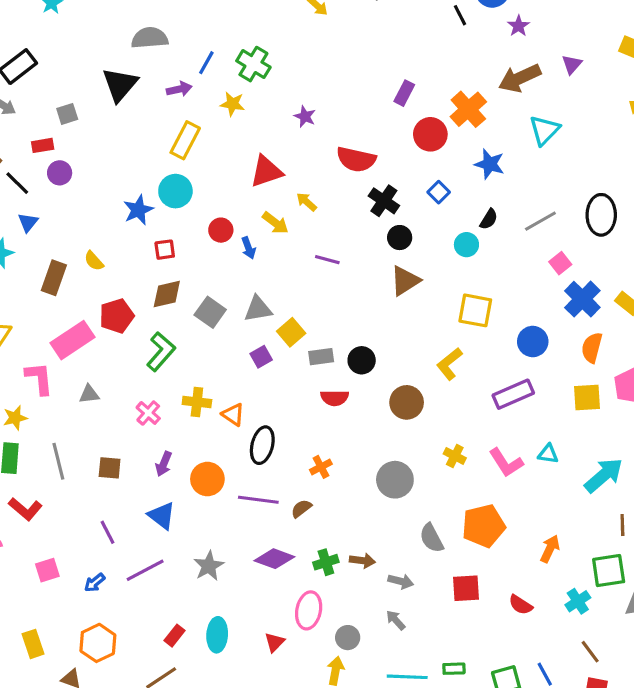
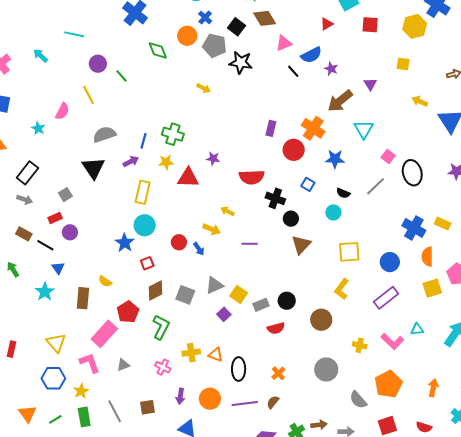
red triangle: (266, 171) -> (188, 178), moved, turned 35
black semicircle: (489, 219) -> (343, 193), turned 96
pink square: (560, 263) -> (388, 157), moved

